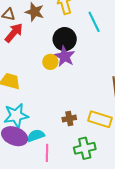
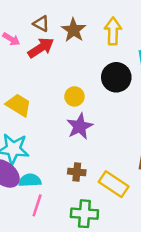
black circle: (65, 39) -> (116, 77), moved
purple star: (65, 56) -> (80, 126), moved

